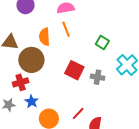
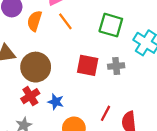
orange semicircle: (44, 37) -> (35, 21), moved, turned 36
green square: (102, 42) -> (111, 25), size x1.5
blue star: (32, 101) -> (56, 102), moved

